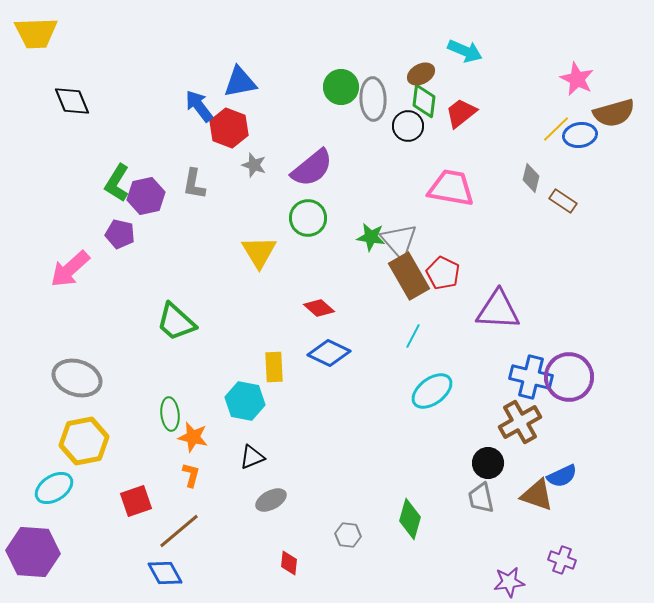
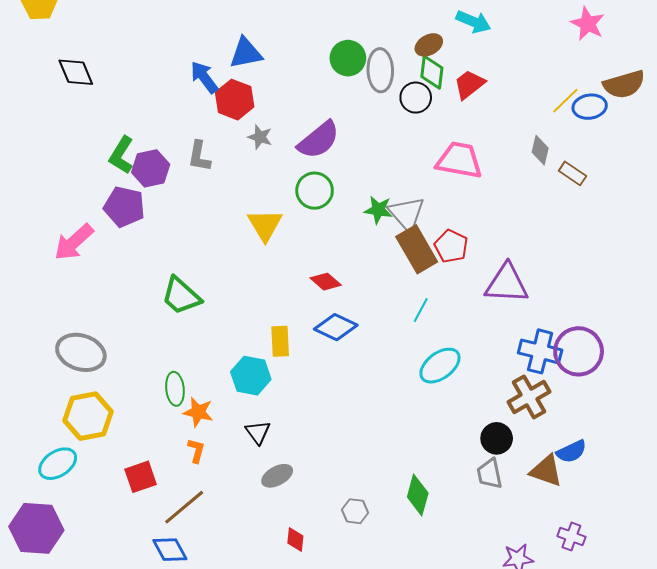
pink star: (577, 79) -> (588, 24), moved
purple pentagon: (120, 234) -> (124, 207), size x1.4
black triangle: (252, 457) -> (258, 432), turned -44

